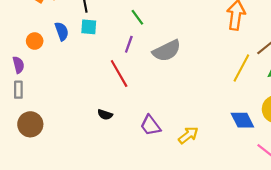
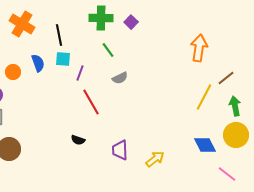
purple line: (129, 44) -> (80, 73), moved
gray semicircle: (167, 51) -> (120, 78), moved, size x0.6
purple trapezoid: (150, 125) -> (120, 150), turned 35

